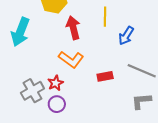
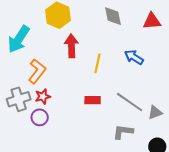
yellow line: (105, 17) -> (98, 63), moved
blue arrow: (126, 36) -> (134, 57), moved, turned 78
orange L-shape: (71, 59) -> (37, 71), moved, turned -100

